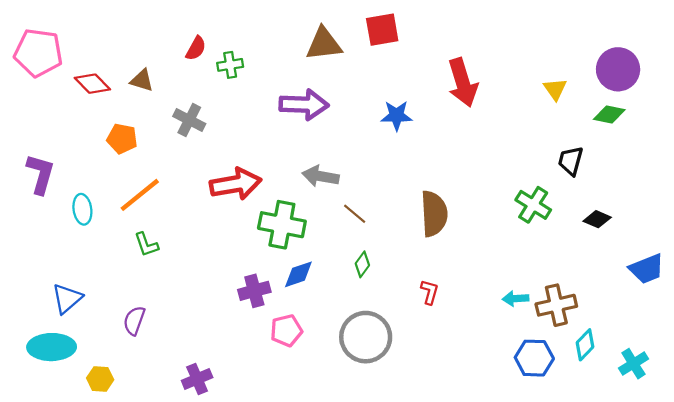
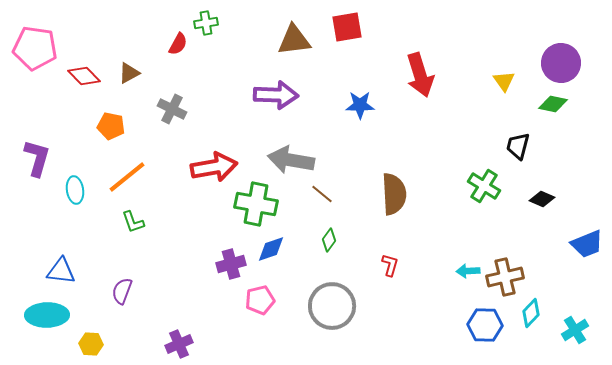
green cross: (230, 65) -> (206, 23), moved
brown triangle: (142, 80) -> (129, 73), turned -45
gray arrow: (320, 176) -> (291, 160), size x1.4
blue triangle: (67, 299) -> (61, 271), turned 48

